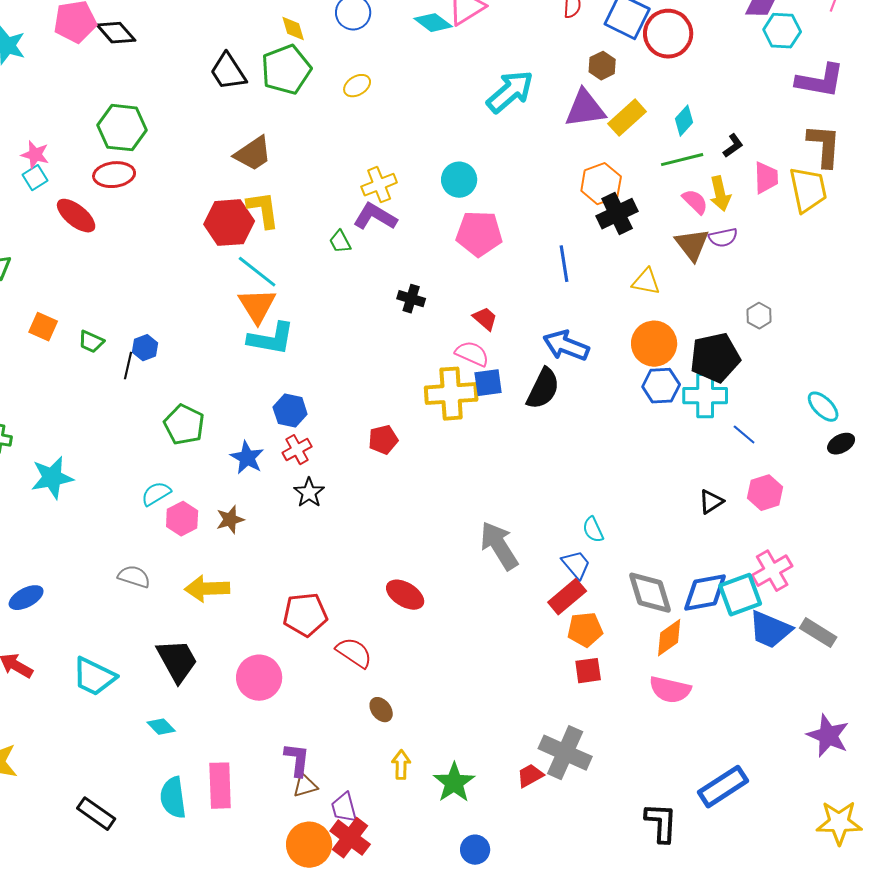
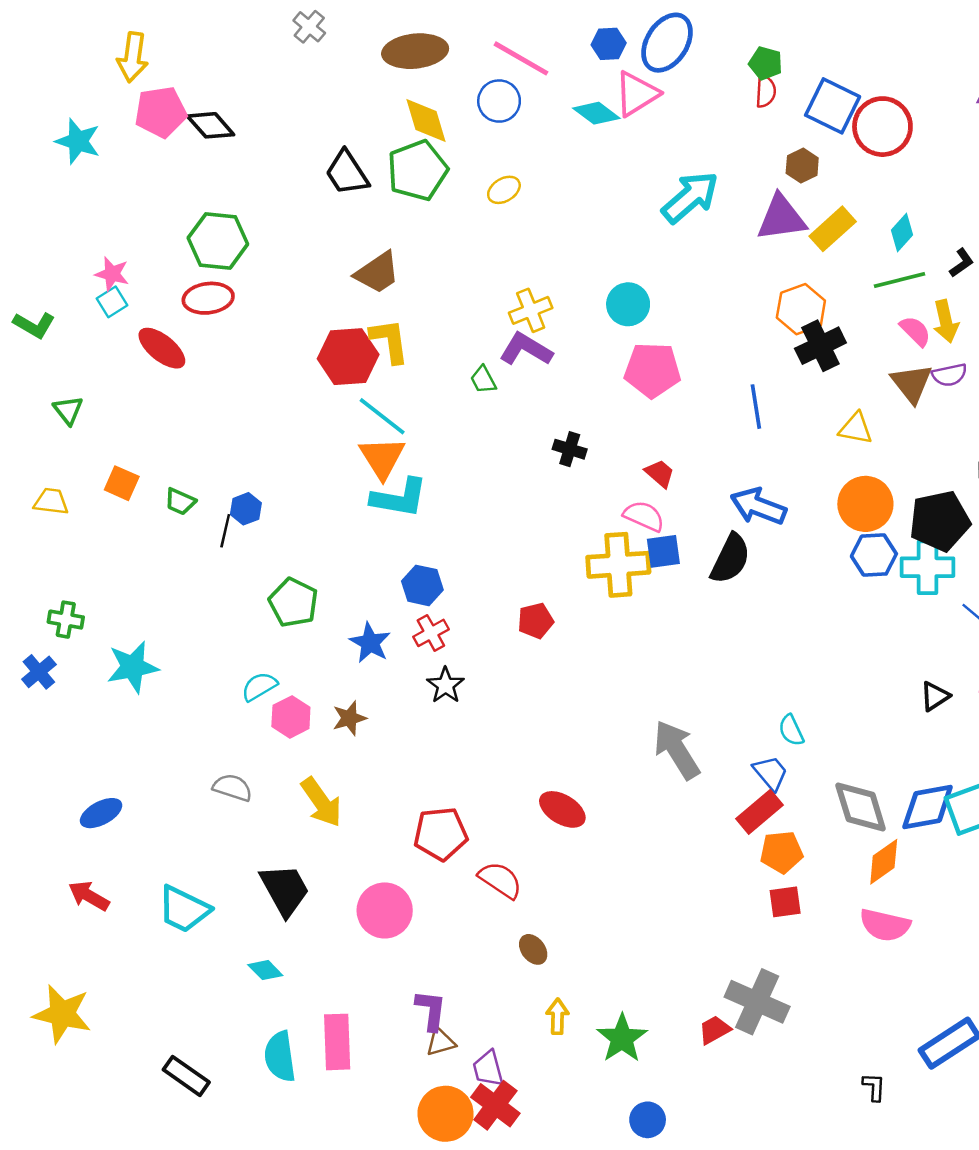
yellow diamond: (293, 29) -> (426, 120), size x1.5
yellow arrow: (207, 589) -> (321, 802), turned -123
black L-shape: (661, 823) -> (874, 1087), size x0.6

